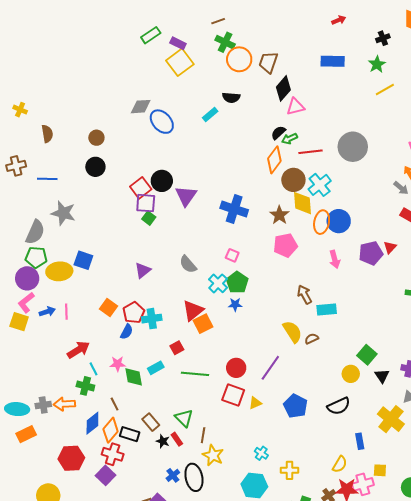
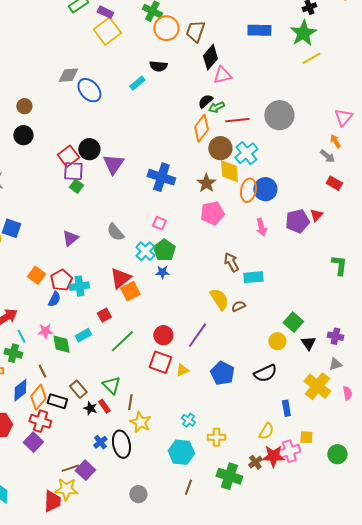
green star: (377, 64) -> (303, 33), size x1.5
green line: (195, 374) -> (122, 341), turned -48

